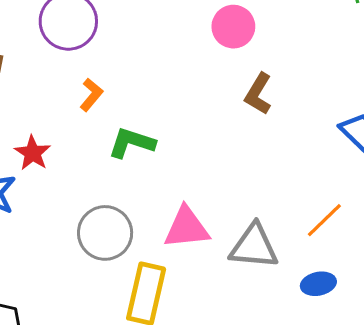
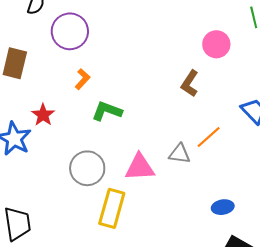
pink circle: (233, 27) -> (216, 44), moved
orange line: (324, 220) -> (209, 137), moved
gray triangle: (254, 246) -> (180, 154), moved, size x0.7

